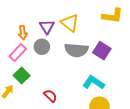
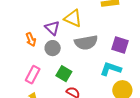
purple square: (102, 51) -> (120, 45), moved
pink rectangle: (18, 53) -> (33, 75), moved
green square: (22, 75) -> (64, 74), moved

